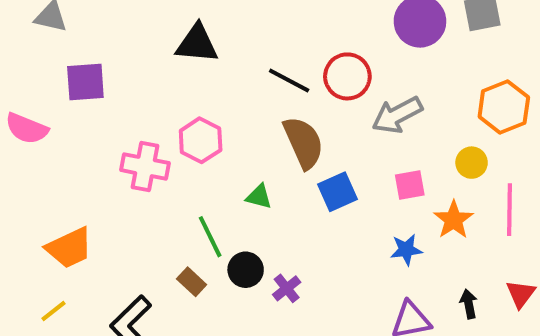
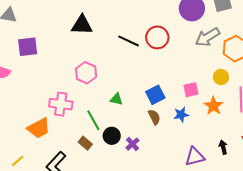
gray arrow: (397, 115) -> (207, 37), moved
brown semicircle: (303, 143) -> (154, 117), moved, size x0.6
pink cross: (145, 167) -> (61, 104), moved
orange trapezoid: (69, 248) -> (39, 128), moved
blue star: (406, 250) -> (181, 115), moved

